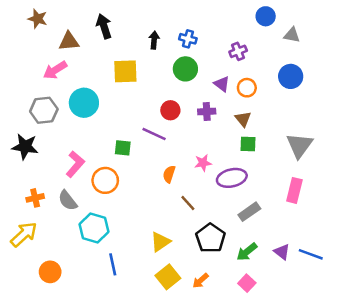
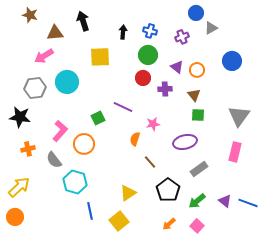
blue circle: (266, 16) -> (196, 13), moved
gray triangle: (292, 35) -> (211, 28), moved, turned -40
purple cross: (238, 51) -> (182, 37), moved
red circle: (170, 110) -> (143, 78), moved
green square: (123, 148) -> (98, 118), turned -32
pink star: (203, 163) -> (153, 124), moved
orange cross: (35, 198) -> (28, 149), moved
orange circle: (50, 272) -> (15, 217), moved
yellow square: (168, 277) -> (119, 221), moved
orange arrow: (200, 281) -> (169, 224), moved

